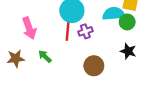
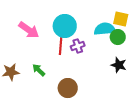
pink arrow: (29, 28) -> (29, 30), moved, turned -35
brown circle: (94, 66) -> (68, 88), moved

